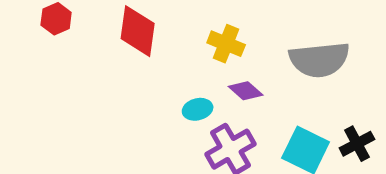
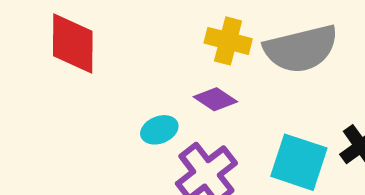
yellow cross: (226, 44) -> (228, 41), moved

